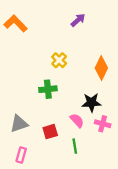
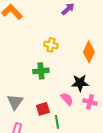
yellow cross: (59, 60) -> (51, 45), turned -32
gray triangle: (19, 124) -> (15, 102), turned -36
green line: (75, 146) -> (57, 122), moved

